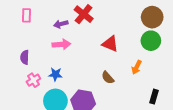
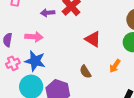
pink arrow: (61, 44) -> (34, 37), moved
blue star: (55, 74) -> (35, 61), size x1.5

